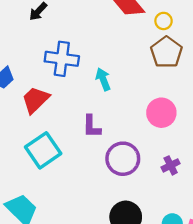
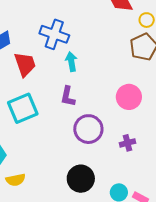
cyan arrow: (103, 79) -> (71, 62), moved
red trapezoid: (35, 100) -> (25, 64), turned 104

